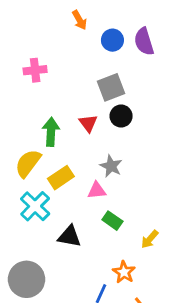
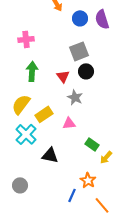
green arrow: (51, 132) -> (32, 71), moved
gray star: (111, 166) -> (75, 97), moved
green rectangle: (112, 221) -> (92, 144), moved
gray circle: (27, 279) -> (20, 185), size x0.6

